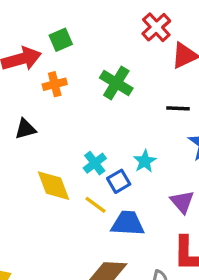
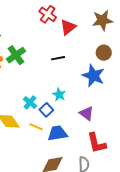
green cross: (116, 83) -> (16, 55), moved, turned 36
black line: (178, 108) -> (58, 58), moved

